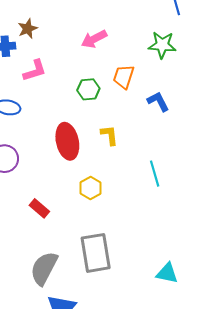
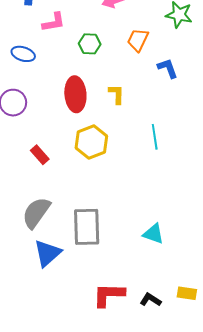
green hexagon: (88, 89) -> (90, 44), moved
yellow hexagon: (90, 188) -> (91, 142), size x1.5
gray rectangle: (96, 253) -> (87, 227), moved

